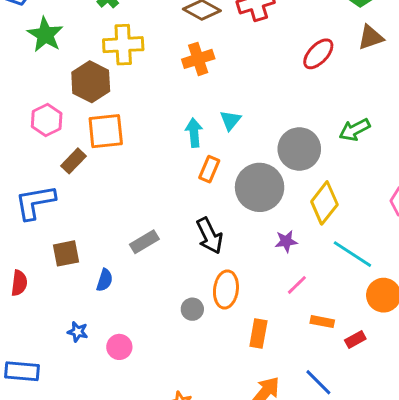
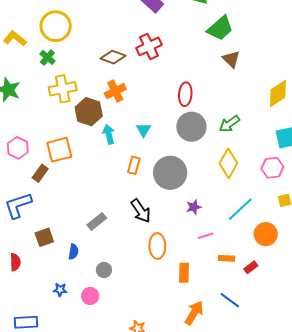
brown triangle: (371, 37) -> (231, 59), turned -48
red ellipse: (318, 54) -> (185, 94), moved, turned -30
brown hexagon: (91, 82) -> (89, 112), moved
cyan arrow: (194, 133) -> (109, 134), moved
gray circle: (299, 149) -> (191, 127), moved
yellow diamond: (324, 203) -> (228, 163), moved
cyan line: (352, 254) -> (240, 209), turned -68
pink line: (297, 285) -> (205, 236), turned 35
gray circle: (192, 309) -> (104, 270), moved

